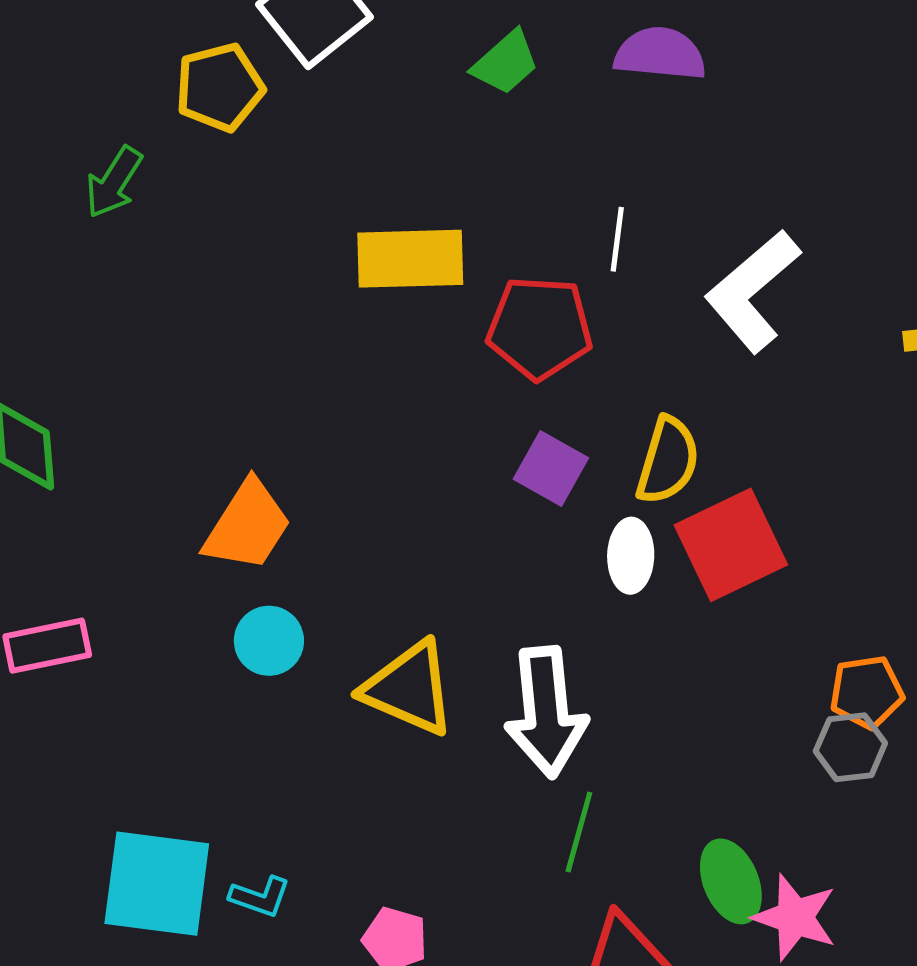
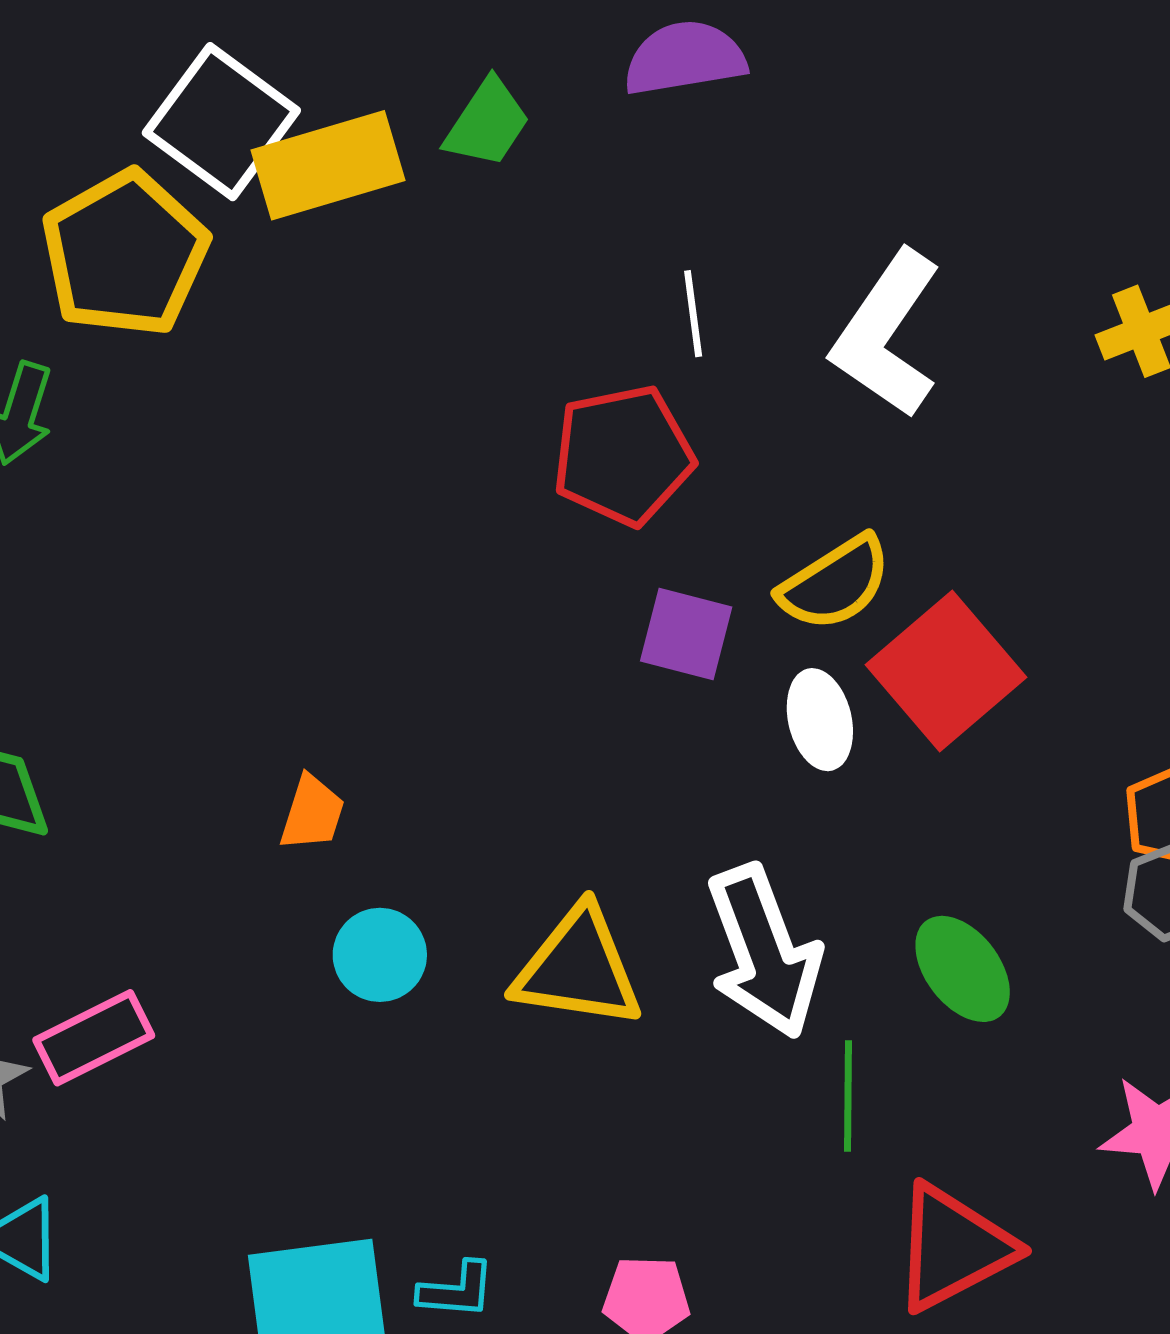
yellow pentagon: (220, 87) -> (125, 254), size x1.4
yellow rectangle: (410, 259) -> (328, 165), moved
yellow semicircle: (668, 460) -> (835, 583), turned 56
orange trapezoid: (247, 526) -> (312, 813), size x0.6
green ellipse: (731, 881) -> (963, 969), moved

